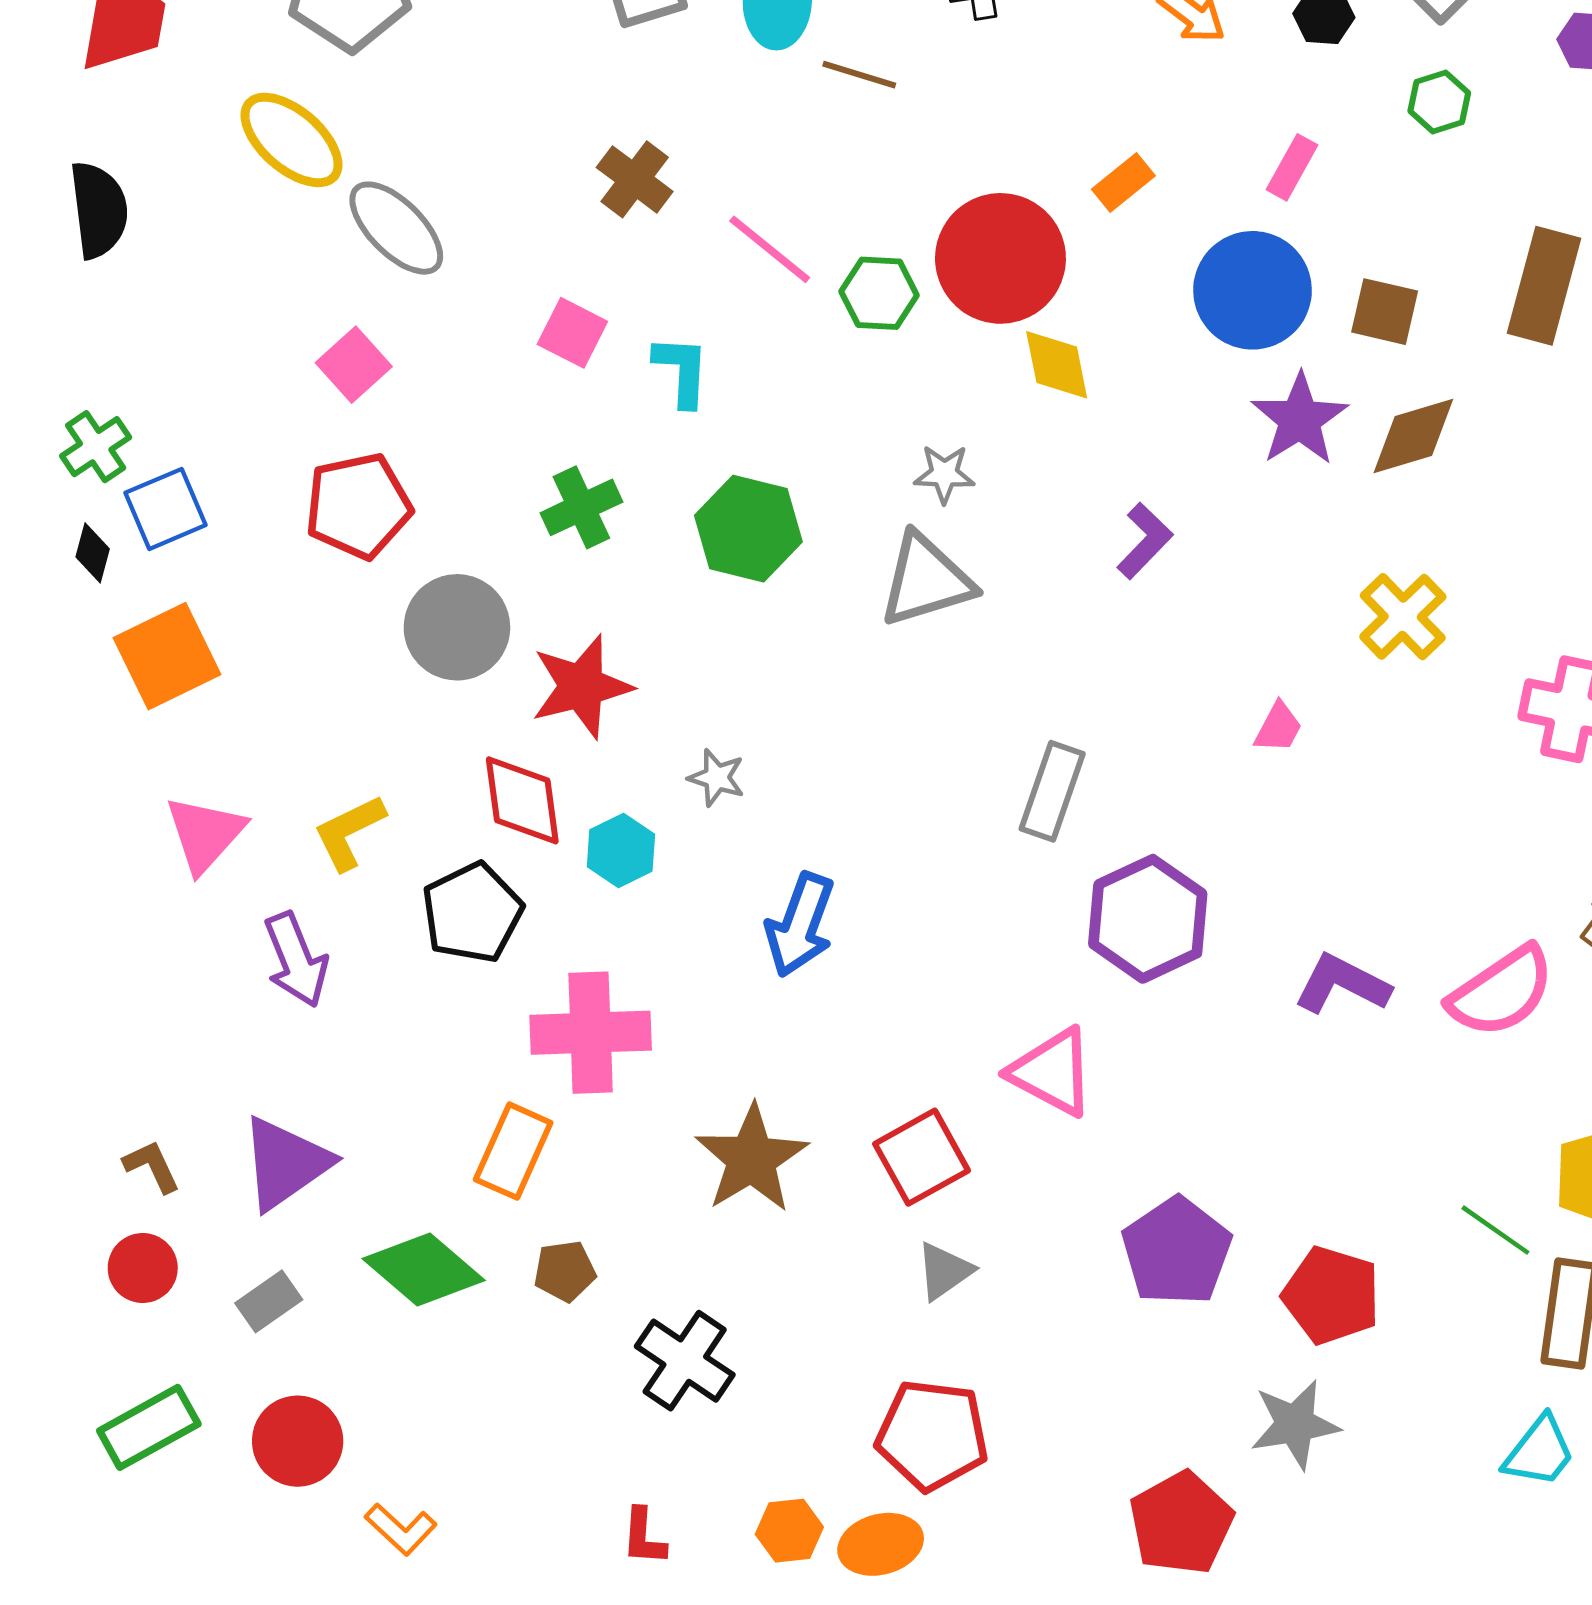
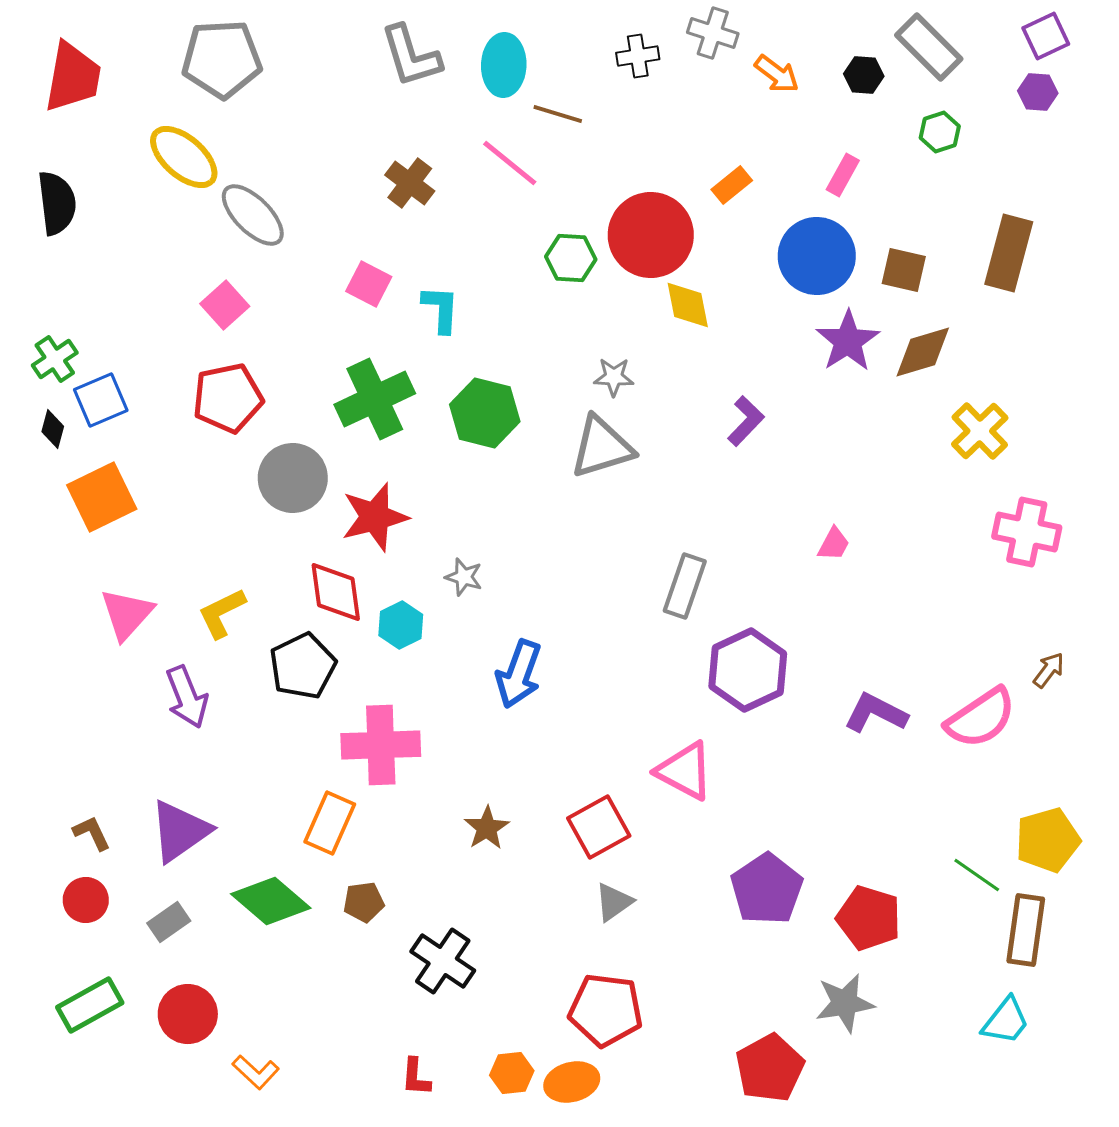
pink line: (770, 249) -> (510, 163), moved
green cross: (581, 507) -> (375, 399), size x1.5
yellow cross: (1403, 617) -> (980, 431), moved
brown star: (752, 1159) -> (487, 828), size x0.6

